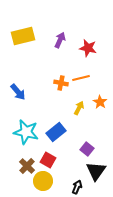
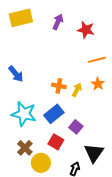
orange line: (81, 78) -> (97, 60), moved
orange cross: (61, 83) -> (59, 86), moved
purple square: (87, 149) -> (76, 127), moved
red square: (48, 160) -> (56, 142), moved

